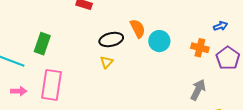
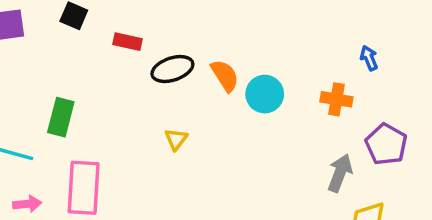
blue arrow: (220, 26) -> (369, 58), turned -88
black ellipse: (111, 40) -> (172, 69), moved
purple pentagon: (228, 58) -> (386, 144), moved

